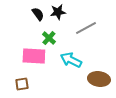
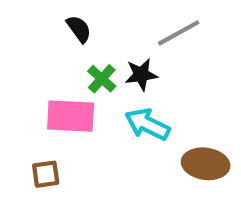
black star: (58, 12) -> (141, 75), moved
gray line: (86, 28) -> (179, 33), moved

